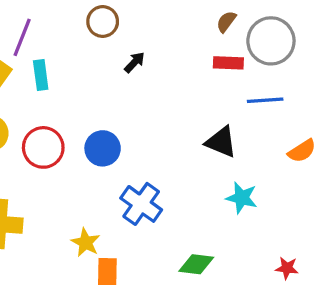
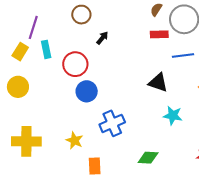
red circle: (43, 147) -> (75, 64), moved
blue cross: (141, 204) -> (112, 123), turned 35
yellow star: (86, 243) -> (74, 140), moved

